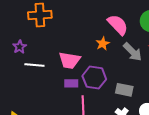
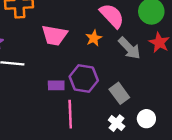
pink trapezoid: (69, 60) -> (54, 35), moved
gray rectangle: (124, 90) -> (119, 93), turned 42

